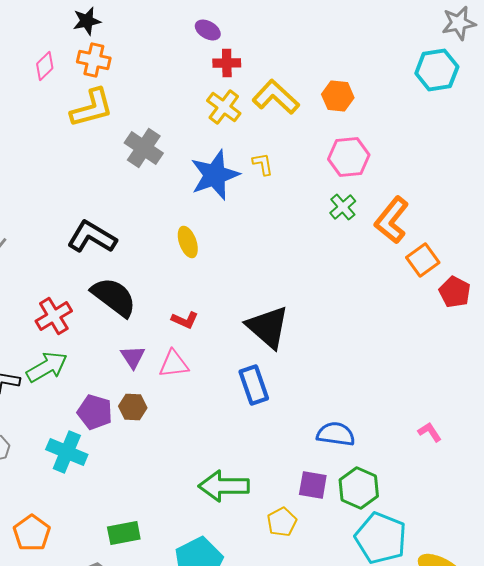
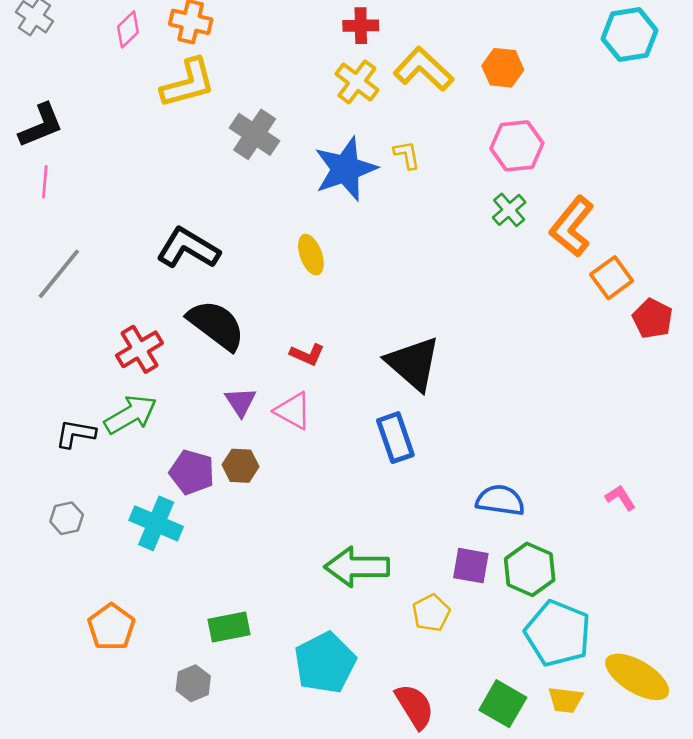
pink triangle: (174, 364) -> (293, 411), turned 36

